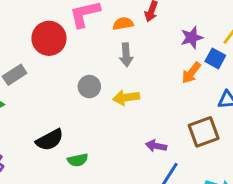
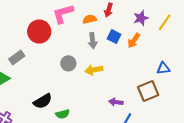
purple star: (192, 38) -> (141, 18), moved
blue square: (215, 58) -> (114, 37), moved
orange arrow: (191, 73) -> (134, 40), moved

